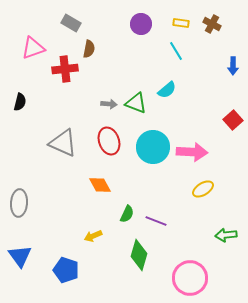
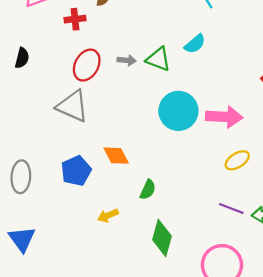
red cross: (65, 69) -> (75, 19), size x0.7
red ellipse: (109, 141) -> (87, 65), moved, turned 48
purple line: (156, 221) -> (231, 208), moved
blue pentagon: (66, 270) -> (76, 171), moved, turned 30

